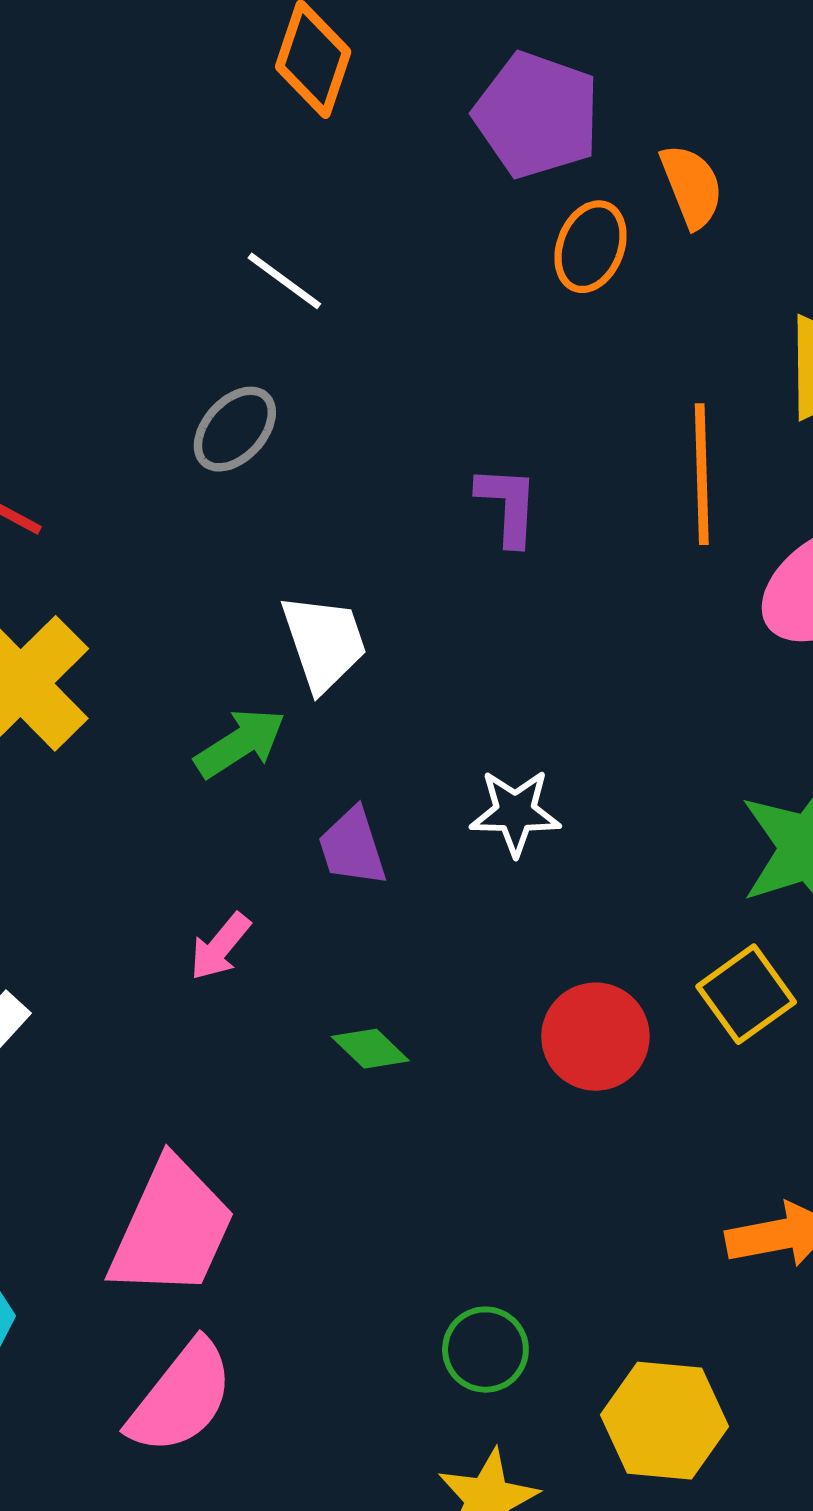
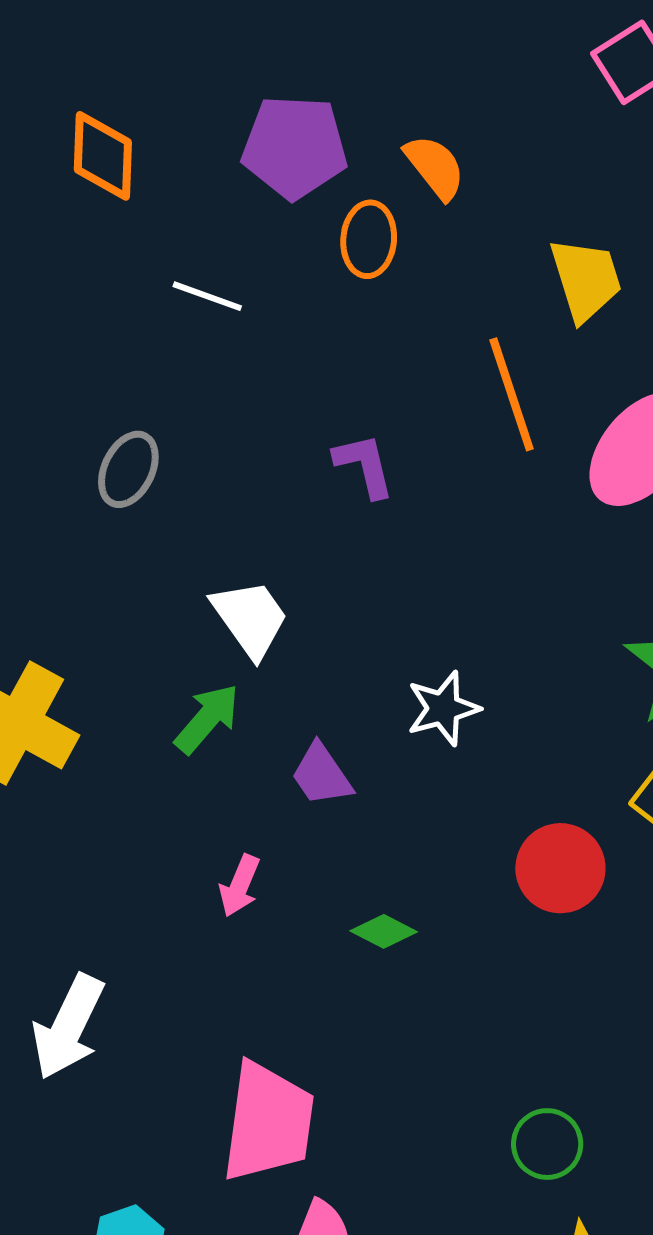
white line: (284, 281) -> (207, 296), moved

